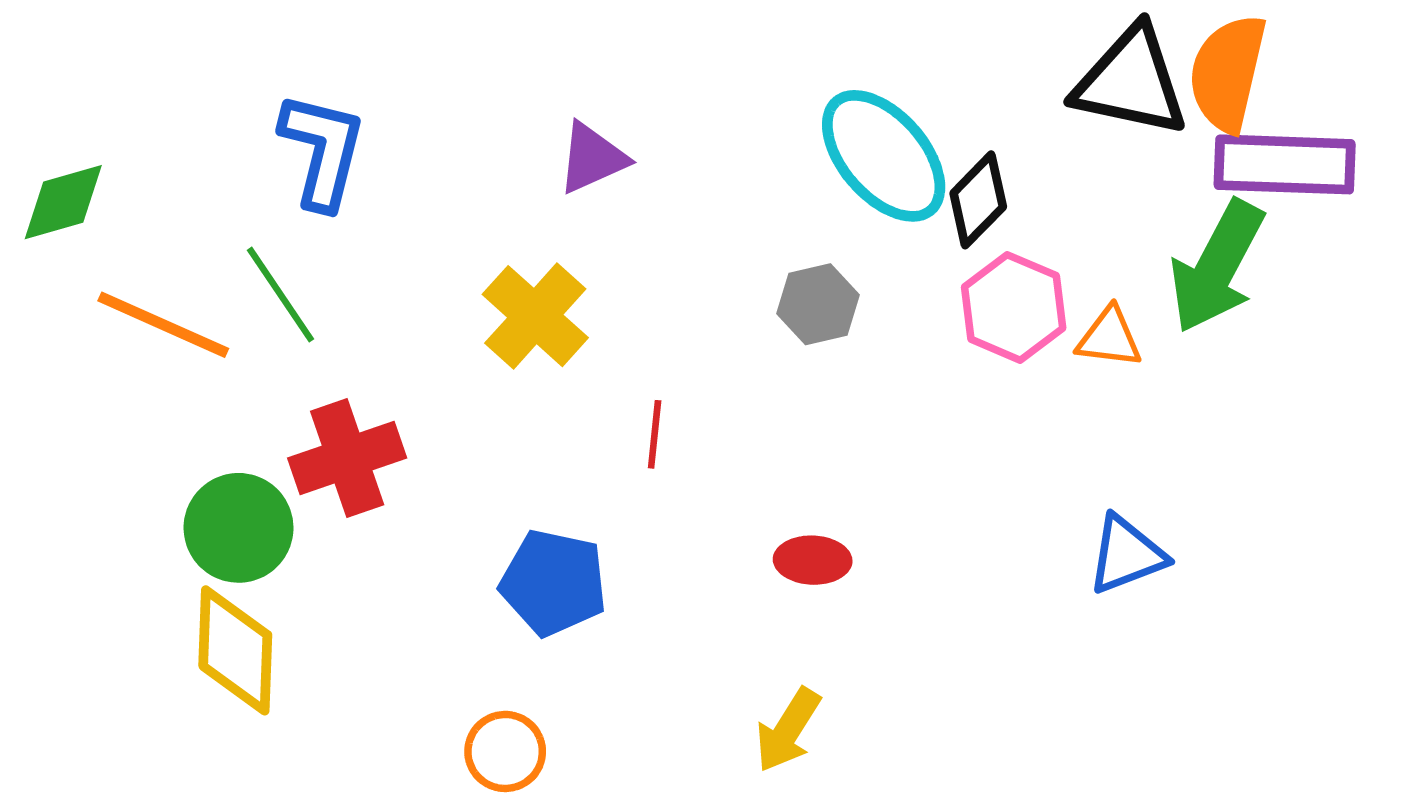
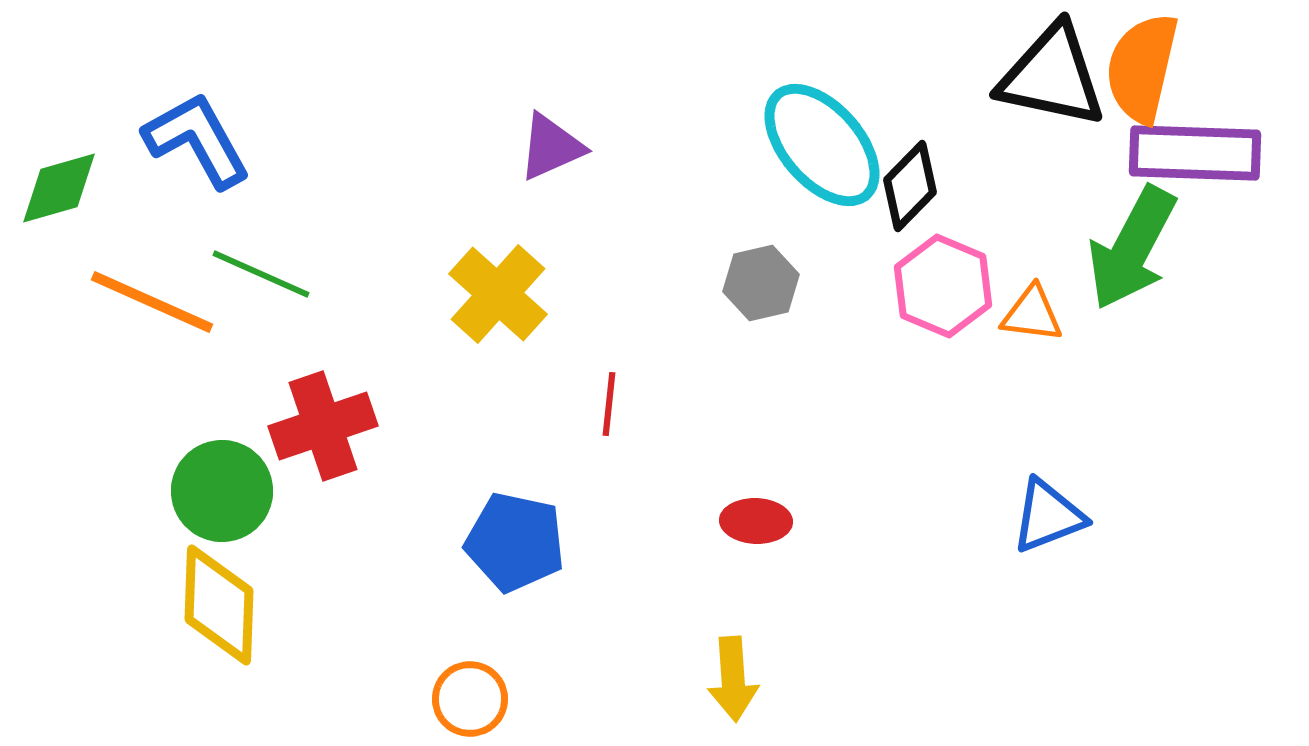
blue L-shape: (322, 151) -> (197, 140), moved, turned -43
green line: (280, 295) -> (261, 274), turned -32
yellow arrow: (788, 730) -> (733, 679), turned -36

